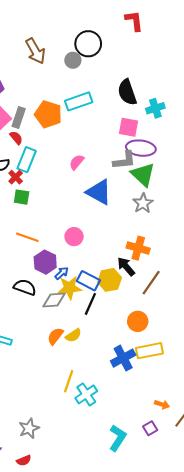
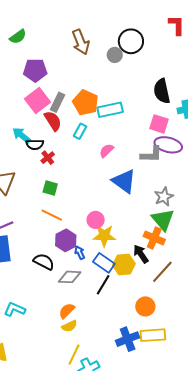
cyan rectangle: (79, 101) -> (110, 110), moved
red semicircle: (16, 138) -> (53, 121), size x1.5
cyan rectangle: (27, 160) -> (80, 131), moved, size x0.7
green triangle: (143, 175) -> (163, 220), moved
green square: (22, 197) -> (50, 188), moved
blue arrow: (62, 273) -> (80, 253), turned -80
yellow star: (70, 288) -> (104, 236), moved
yellow semicircle: (73, 335) -> (69, 326), moved

